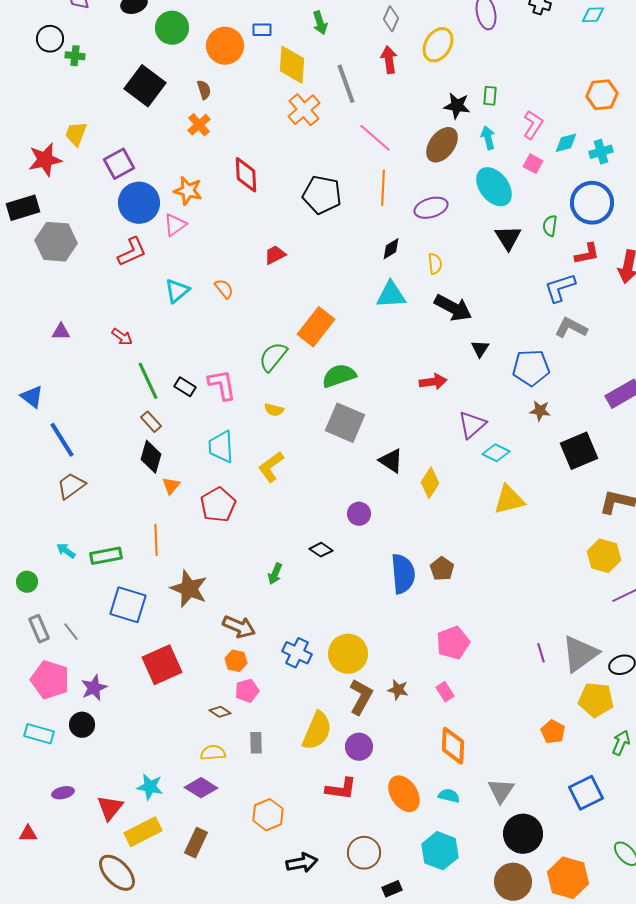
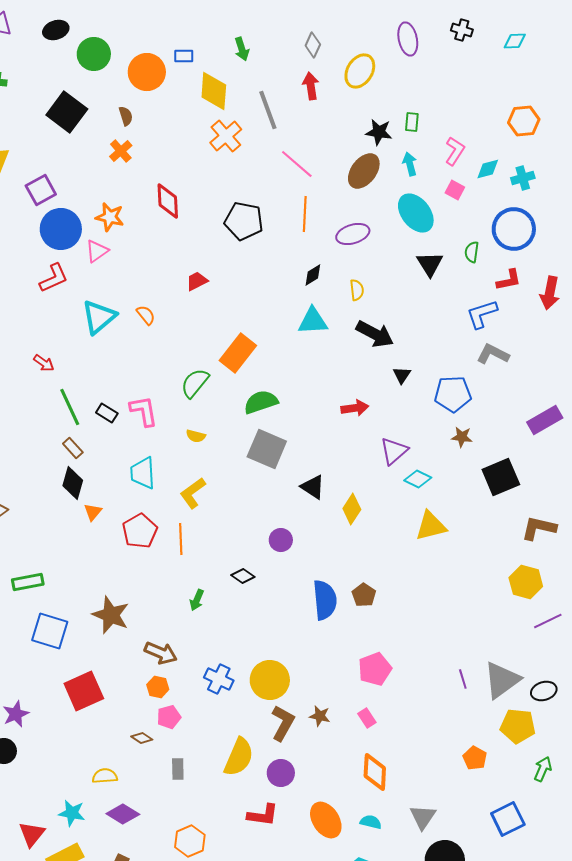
cyan triangle: (177, 291) -> (99, 317), size x1.4
orange line: (156, 540) -> (181, 539), moved
yellow semicircle: (213, 753) -> (105, 776), moved

